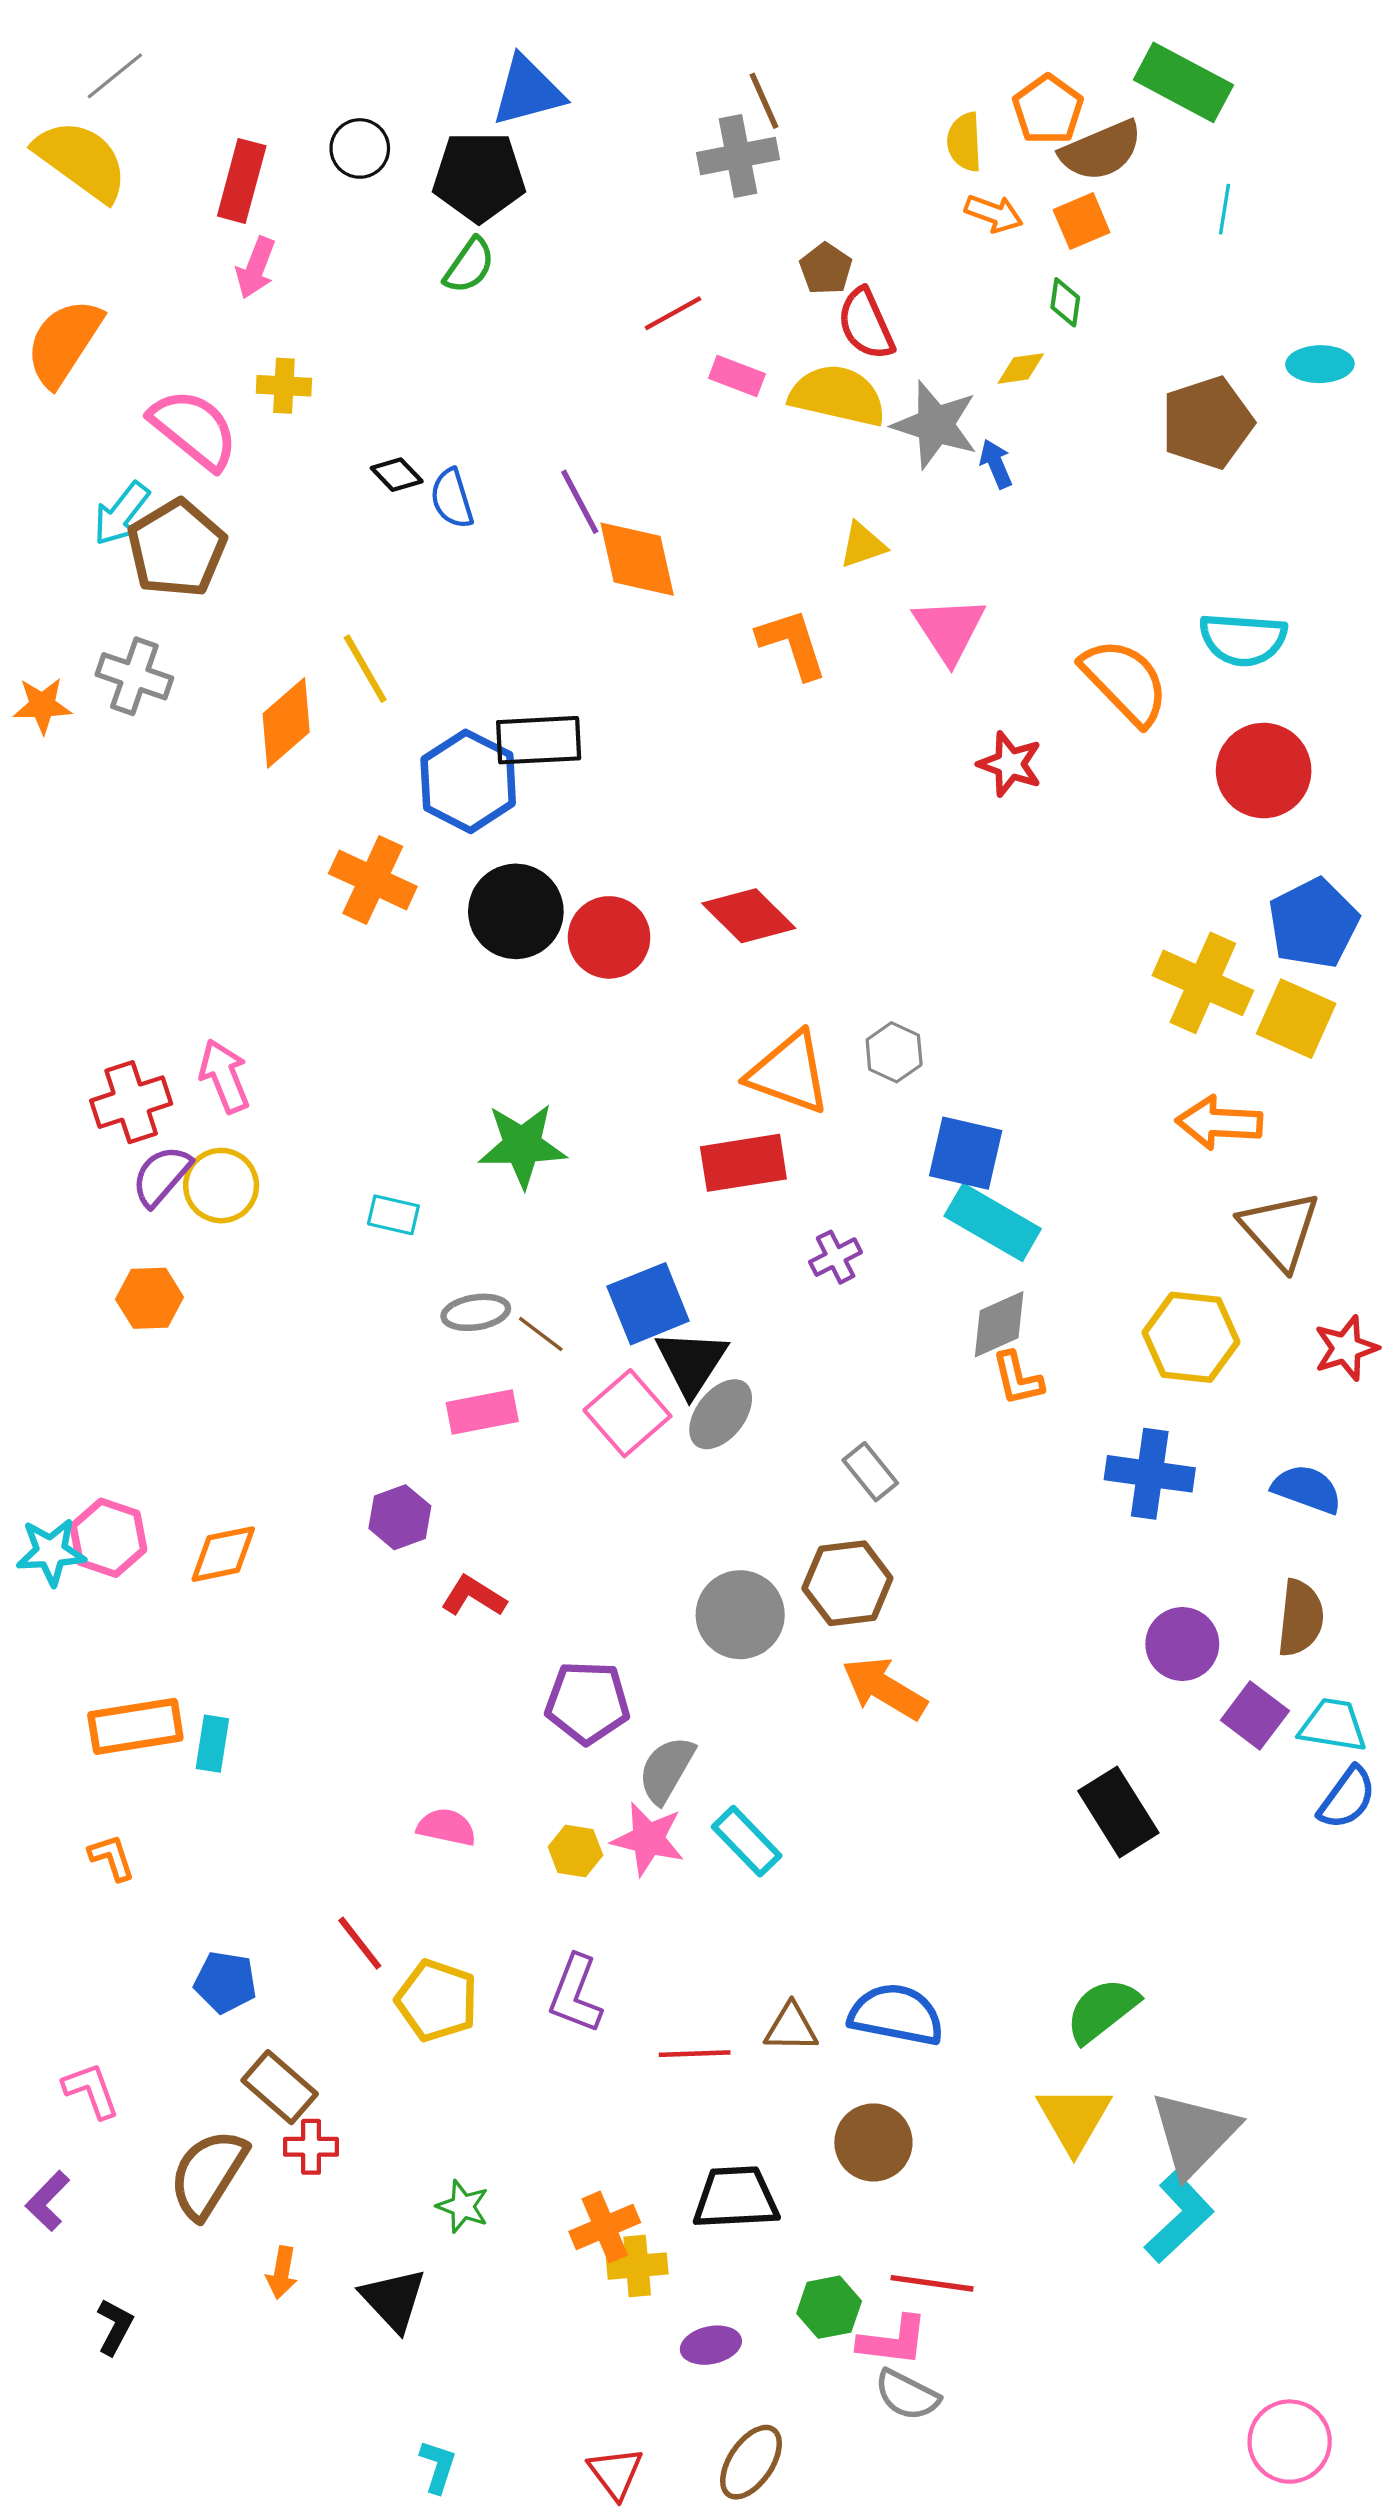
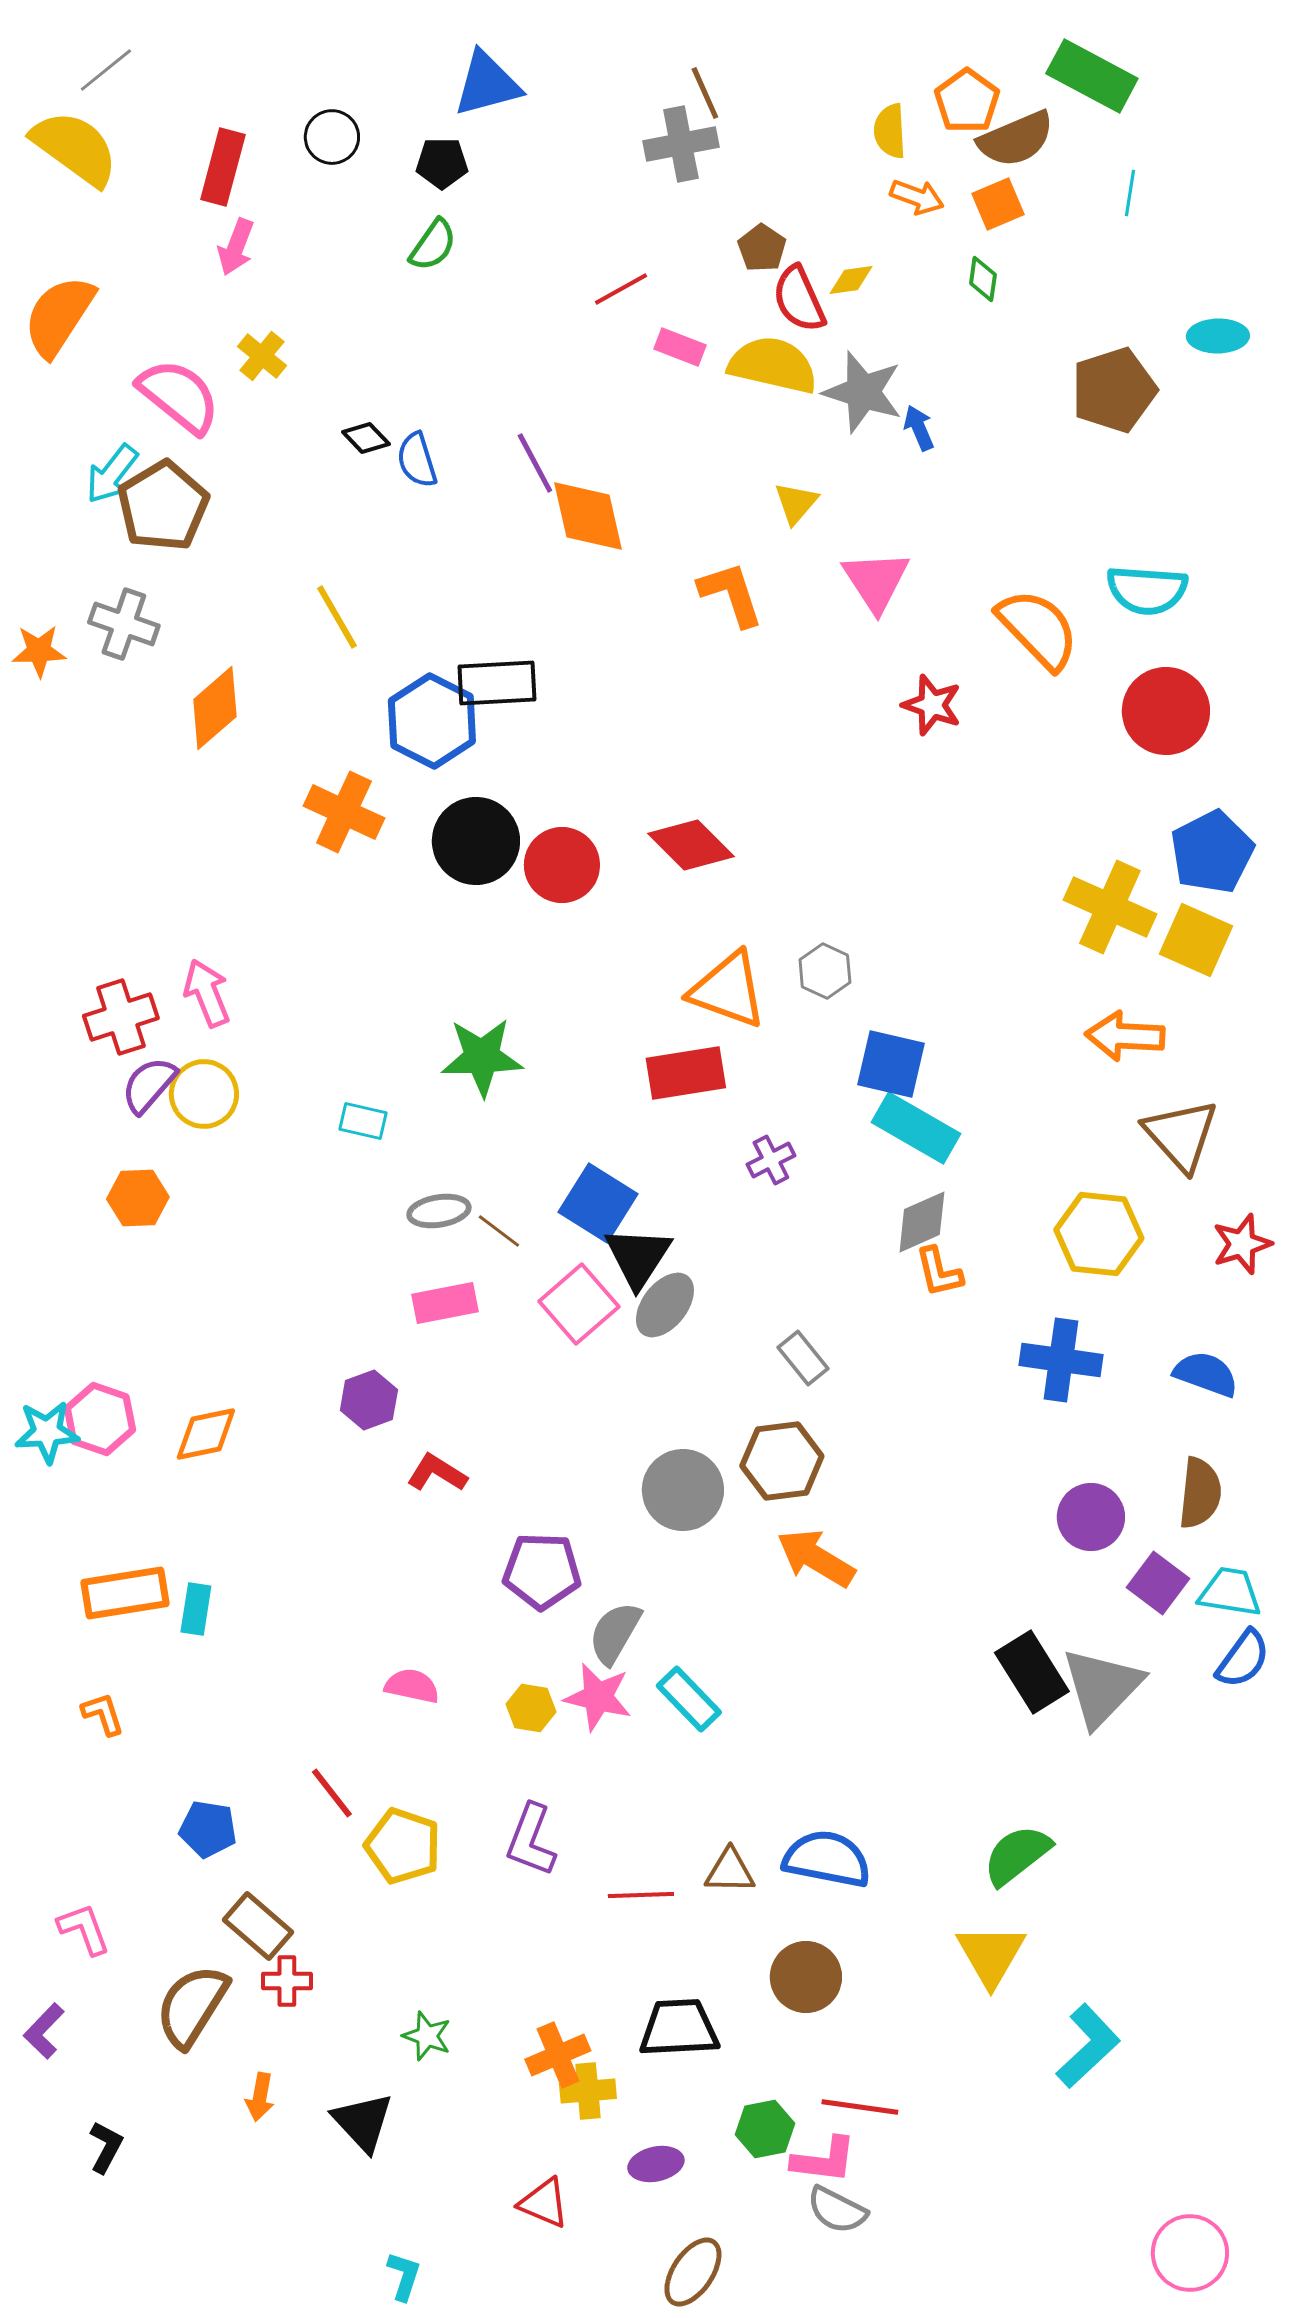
black pentagon: (479, 177) -> (442, 163), size x0.6
yellow diamond: (1021, 368) -> (851, 280), moved
yellow cross: (284, 386) -> (262, 356), turned 36
yellow triangle: (863, 545) -> (796, 503), turned -30
orange diamond: (286, 723) -> (215, 708), moved
blue square: (648, 1304) -> (598, 1203), turned -36
gray triangle: (1194, 2134) -> (1102, 1687), moved
red triangle: (616, 2473) -> (544, 2203), moved, turned -30

